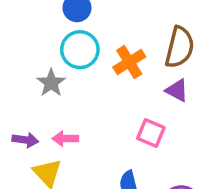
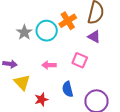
cyan circle: (80, 50) -> (47, 31), moved
pink arrow: (65, 139) -> (49, 65), moved

